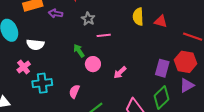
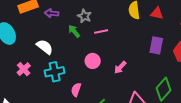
white semicircle: (35, 45) -> (45, 47), moved, turned -144
green arrow: (79, 51) -> (74, 31), moved
purple rectangle: (162, 68) -> (156, 45), moved
cyan cross: (42, 83) -> (55, 72), moved

